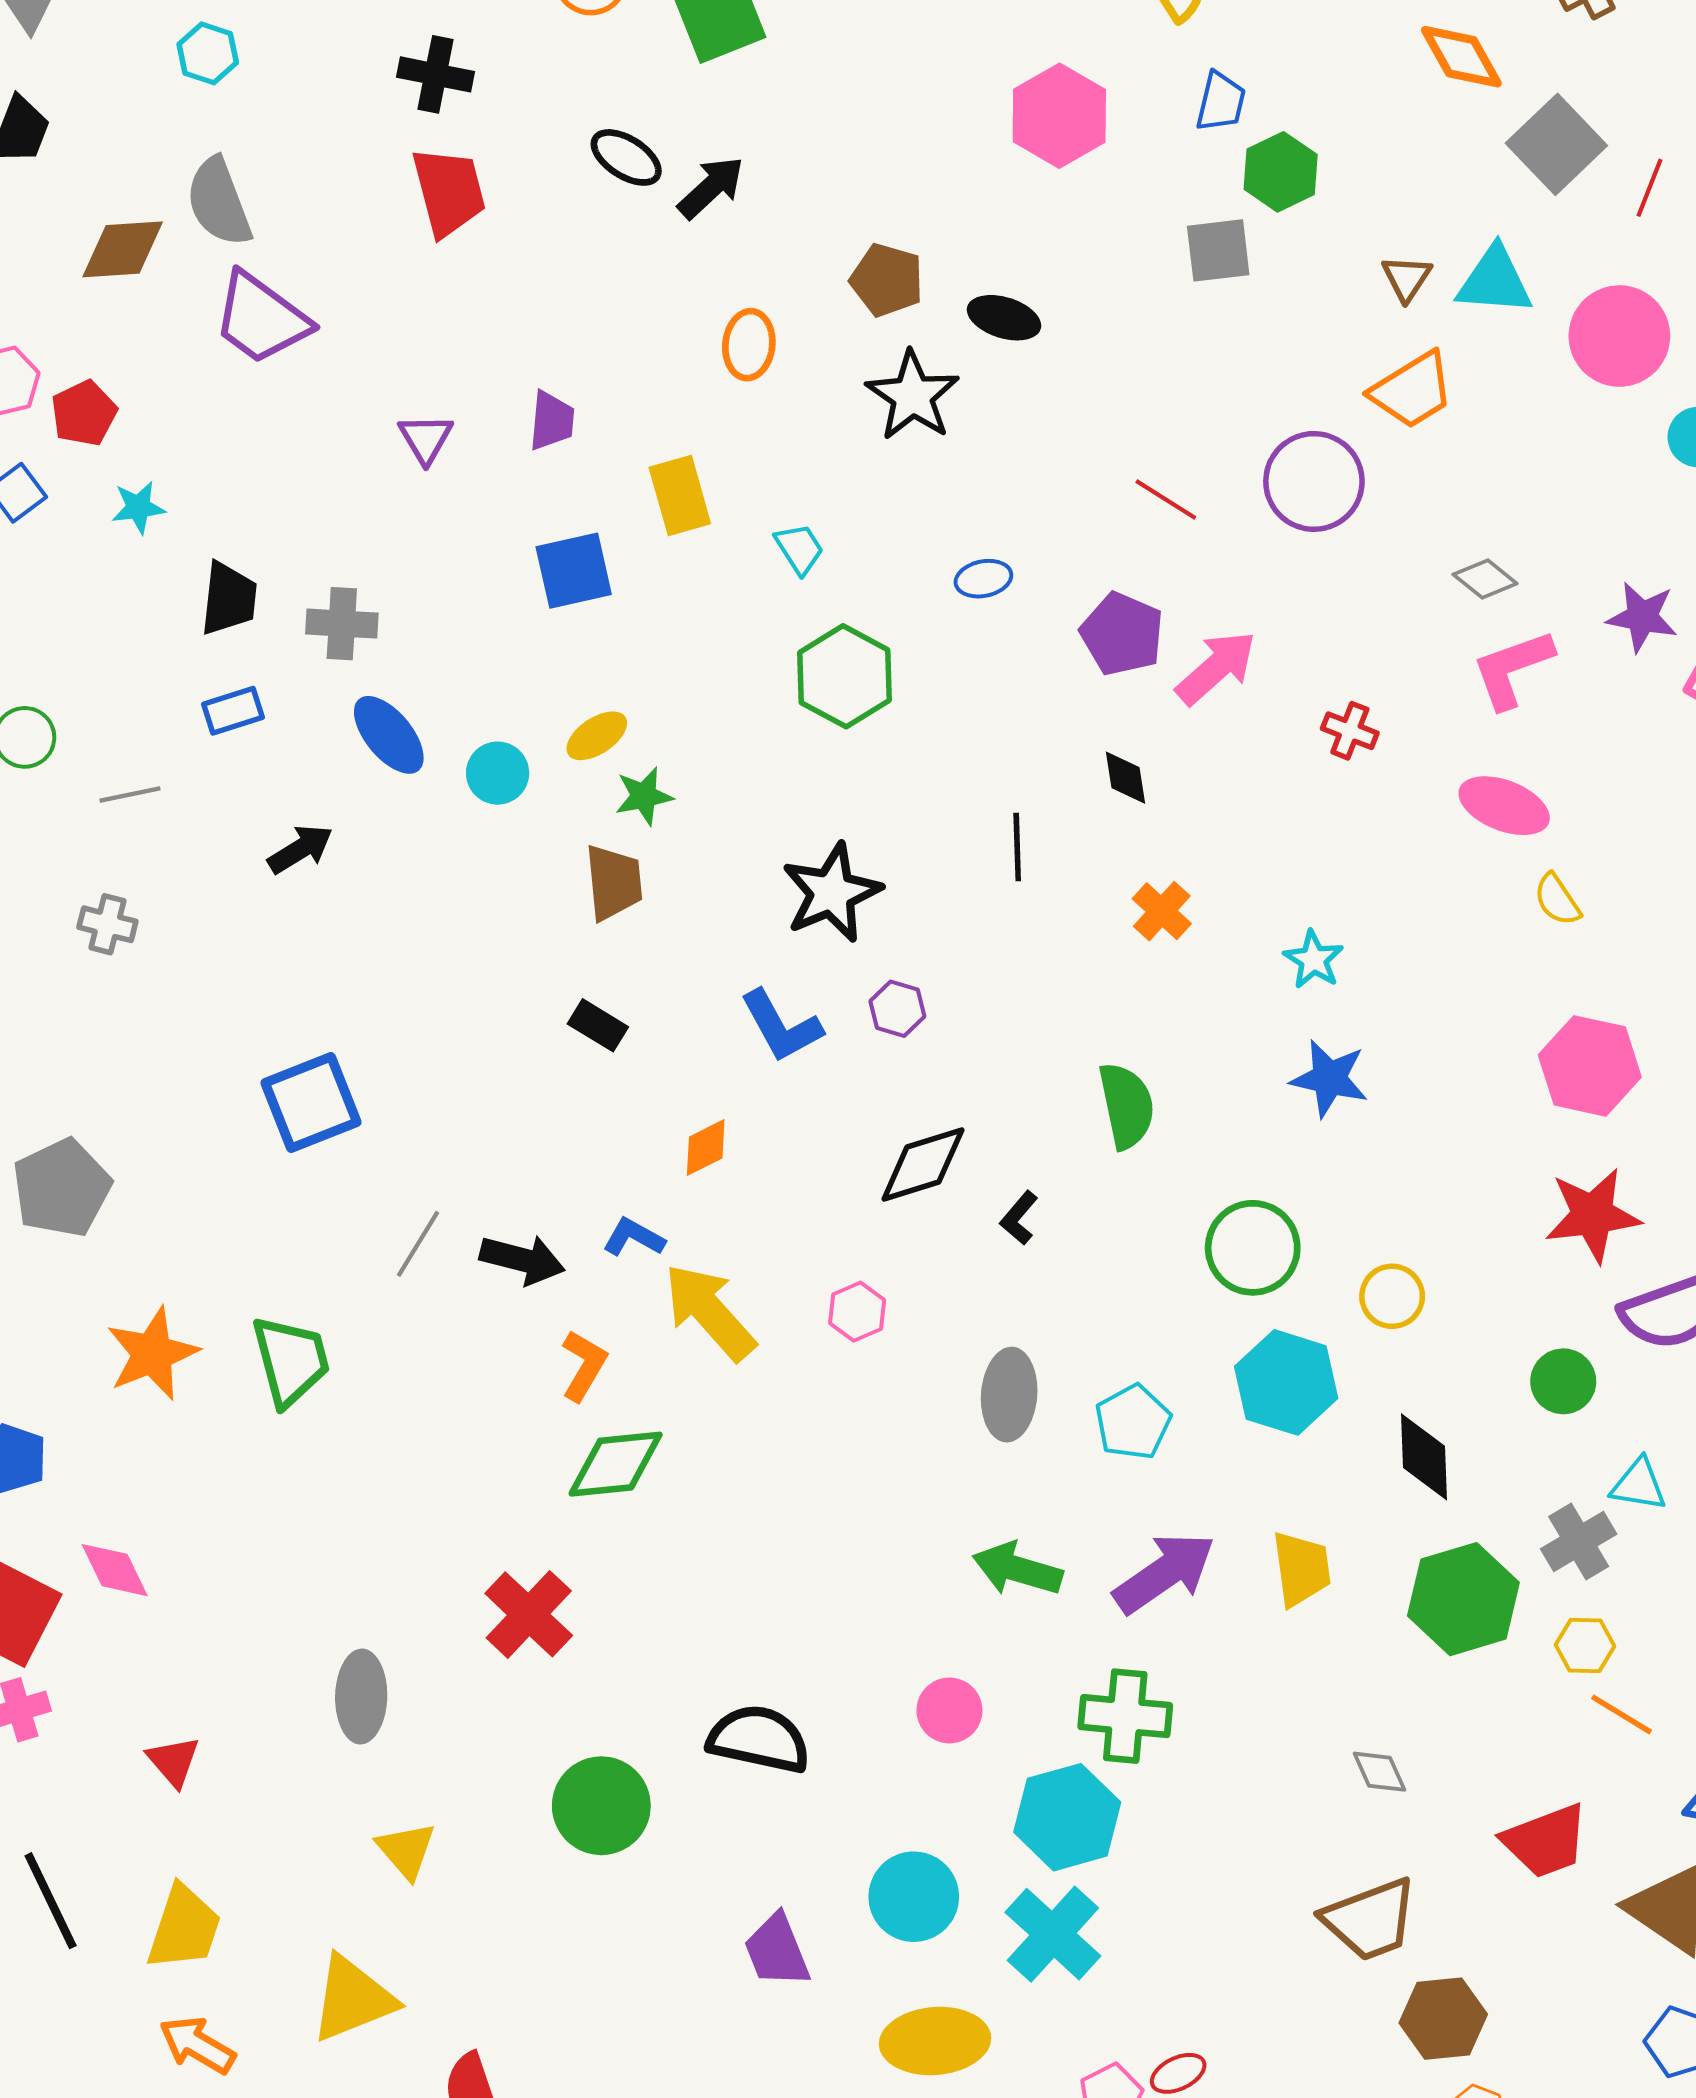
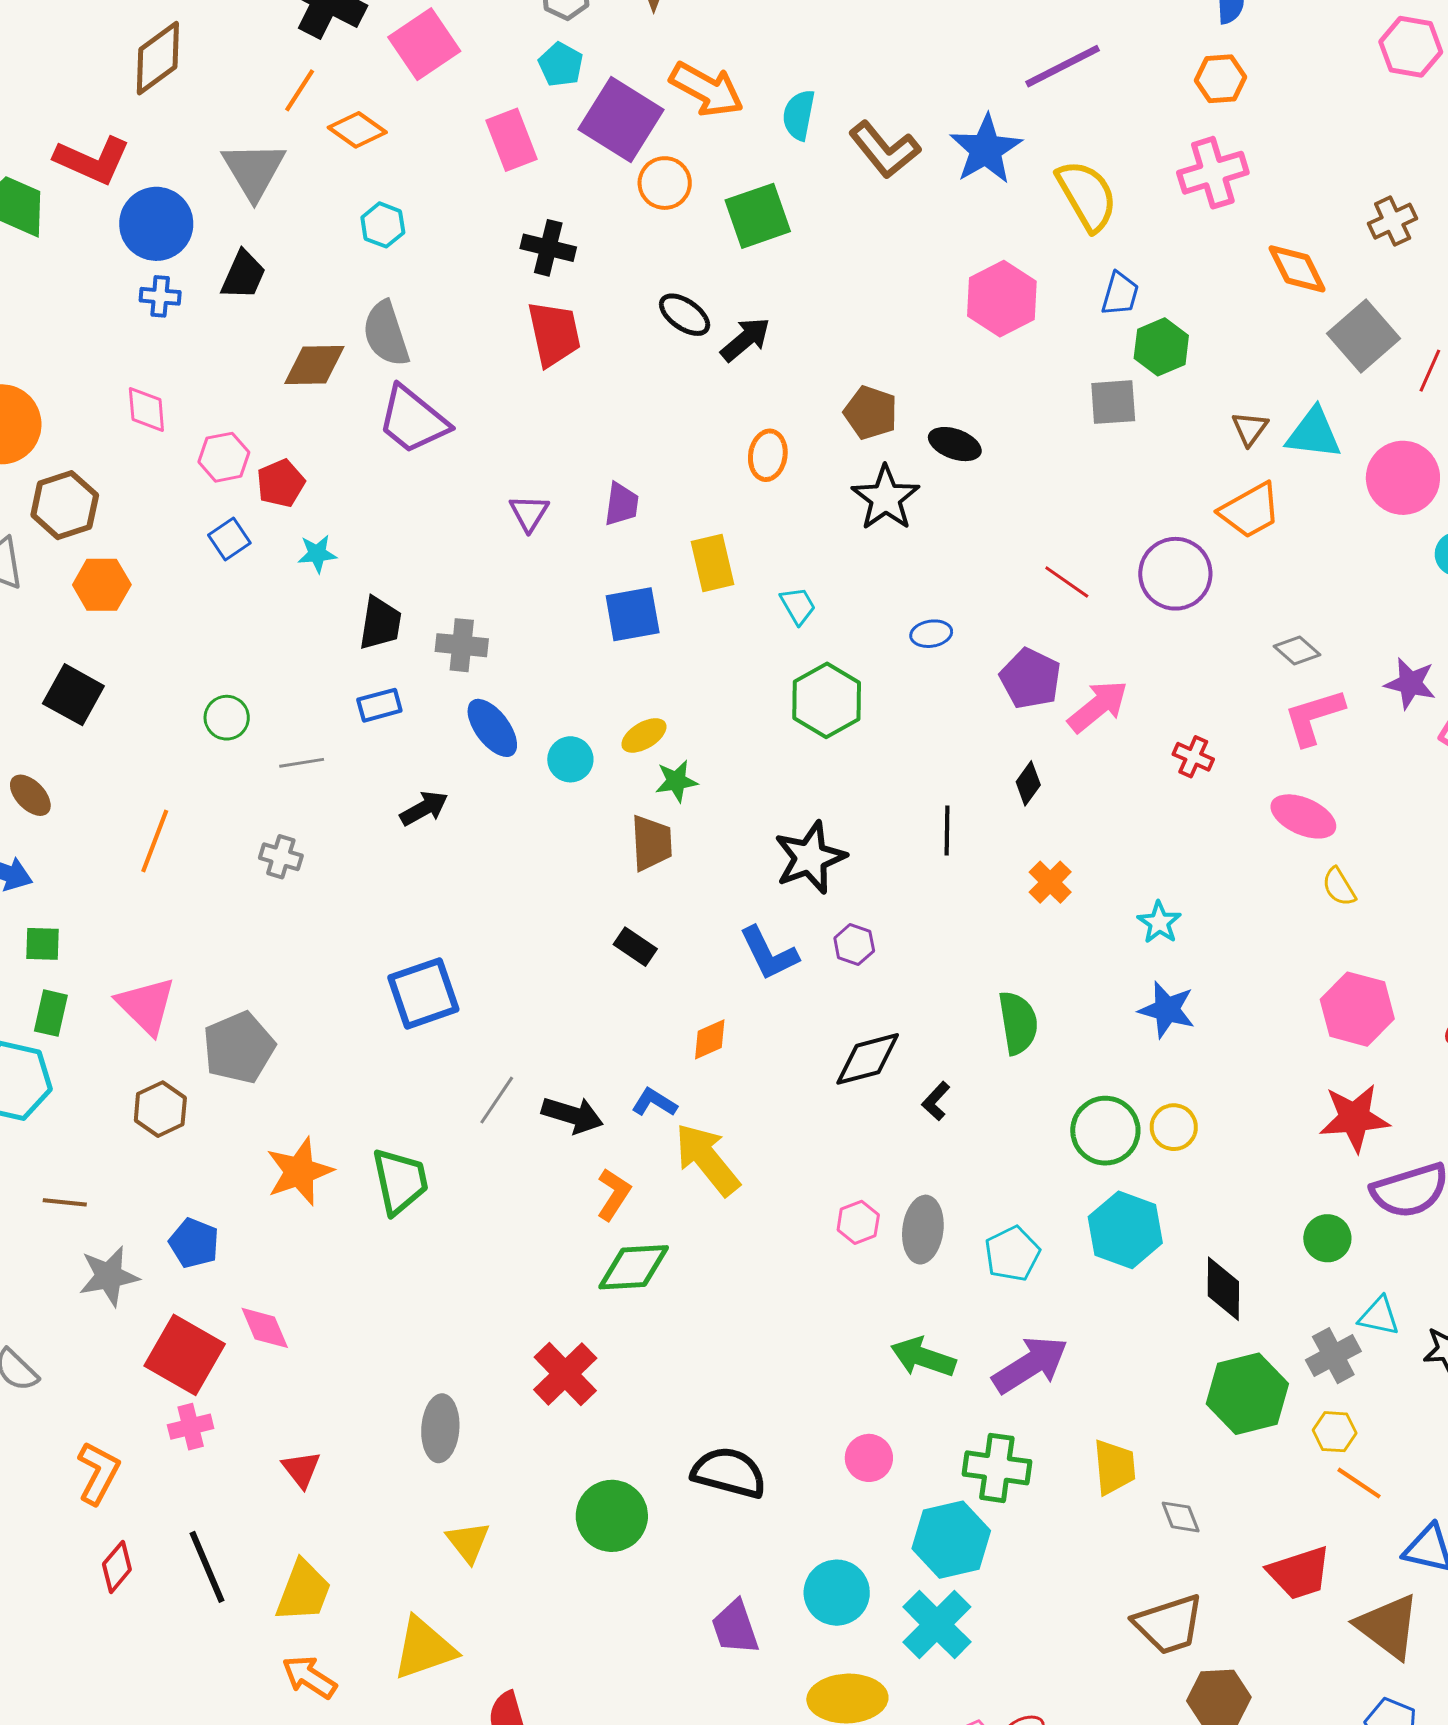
black diamond: (1125, 778) -> (1028, 783), turned 42
yellow circle: (1392, 1296) -> (1174, 1127), moved
pink hexagon: (857, 1312) -> (858, 1222), moved
yellow trapezoid: (1301, 1569) -> (1114, 1467), moved

